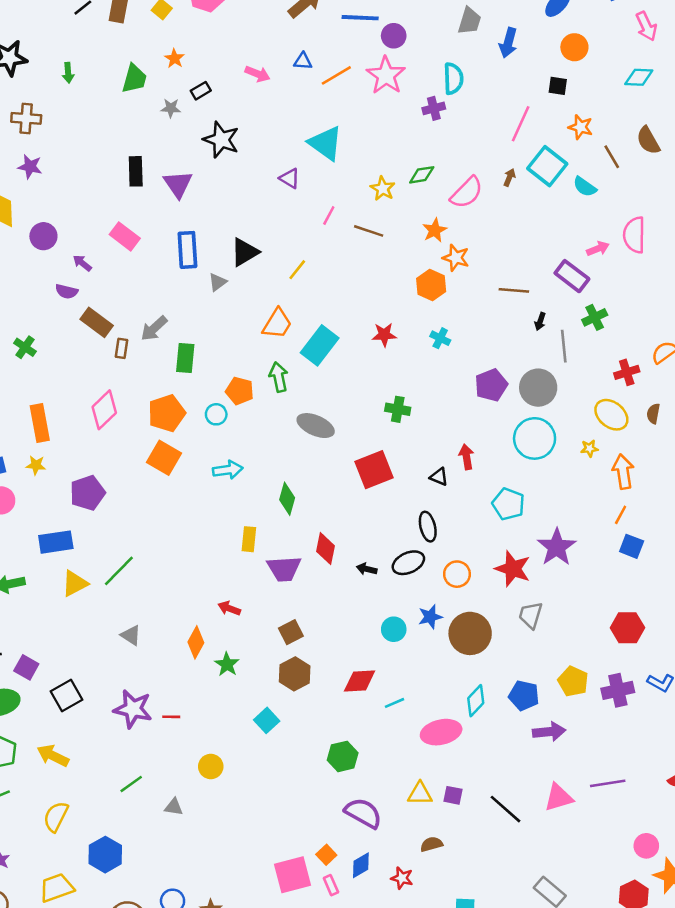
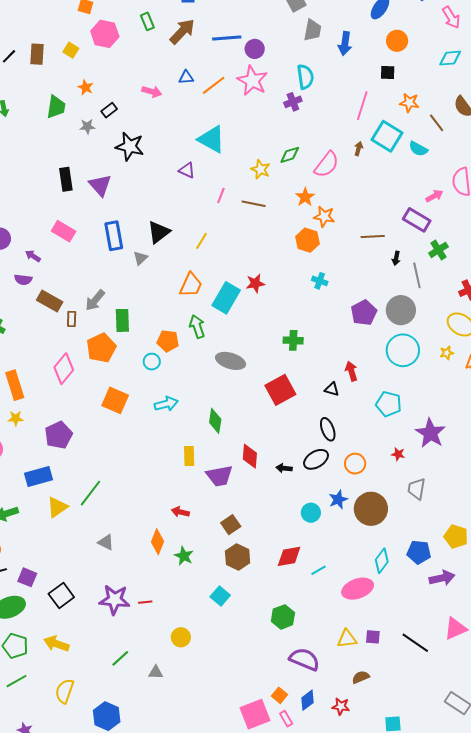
red star: (384, 335) -> (255, 283), moved
orange pentagon: (167, 413) -> (101, 348), moved
red star: (513, 569) -> (398, 454), size x0.5

